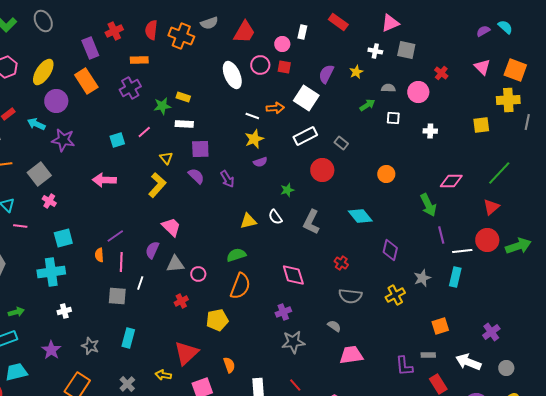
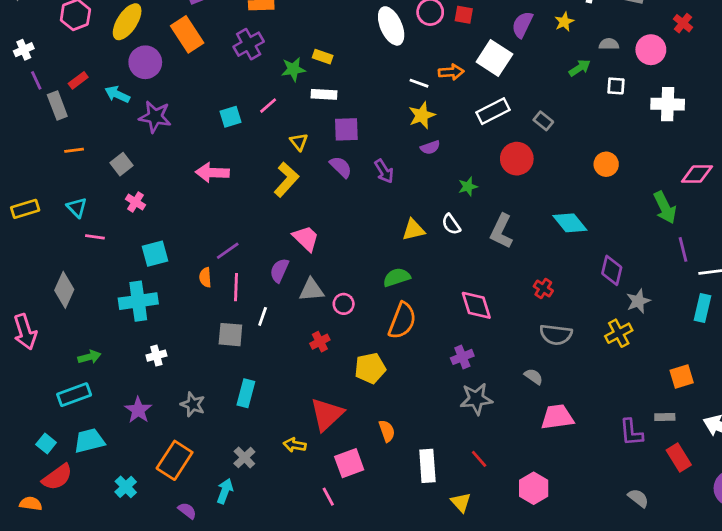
white cross: (430, 131) -> (668, 104), size x1.6
gray square: (39, 174) -> (122, 164), size x0.7
gray star: (422, 278) -> (638, 301), moved

